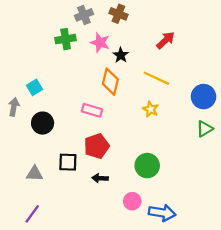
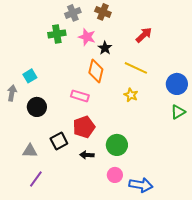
black square: (68, 162) -> (59, 141), turned -30
green circle: (147, 166) -> (117, 145), moved
purple line: (32, 214) -> (36, 179), moved

